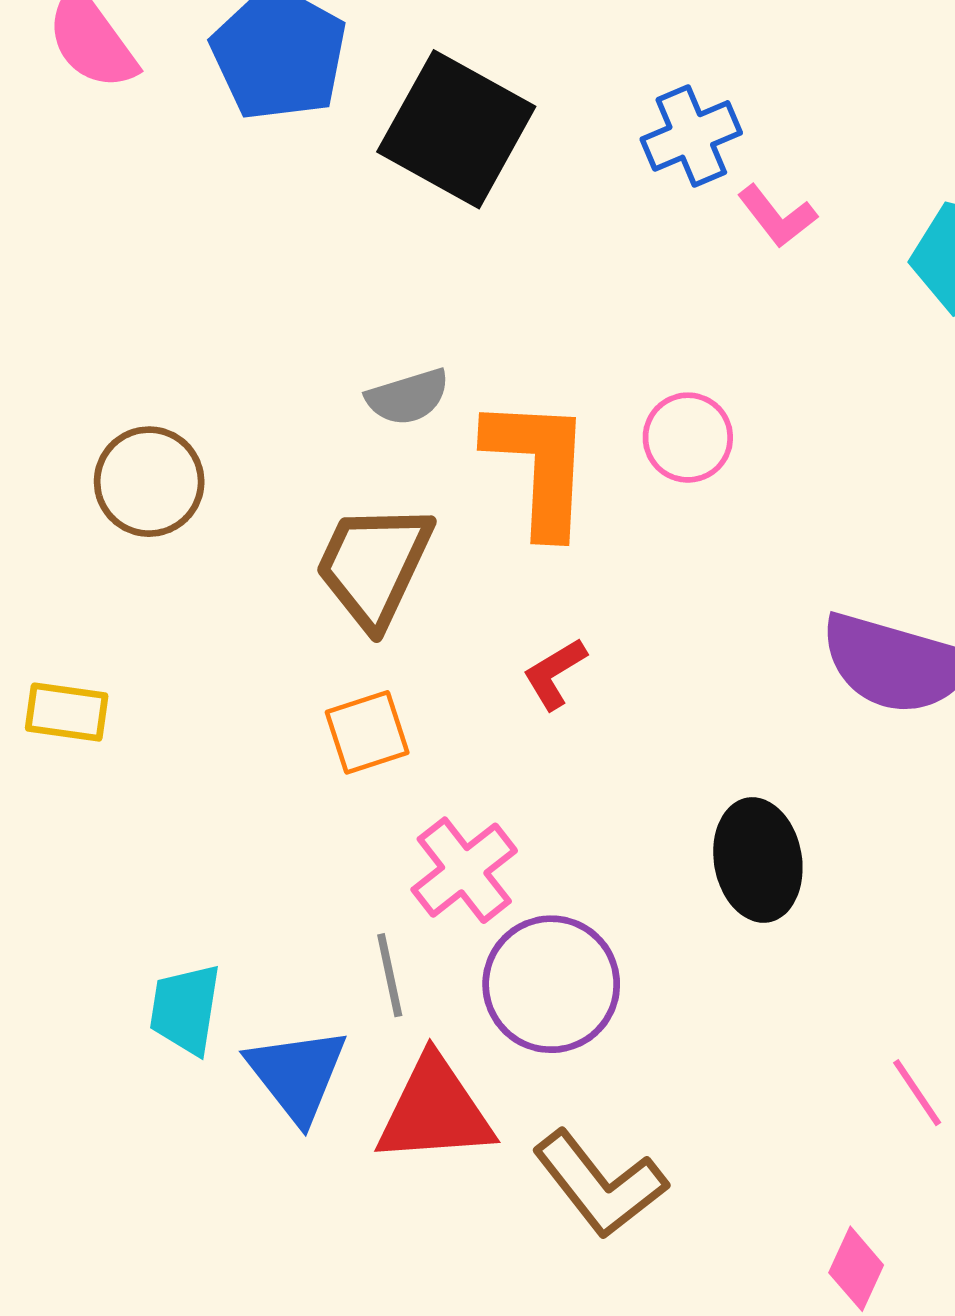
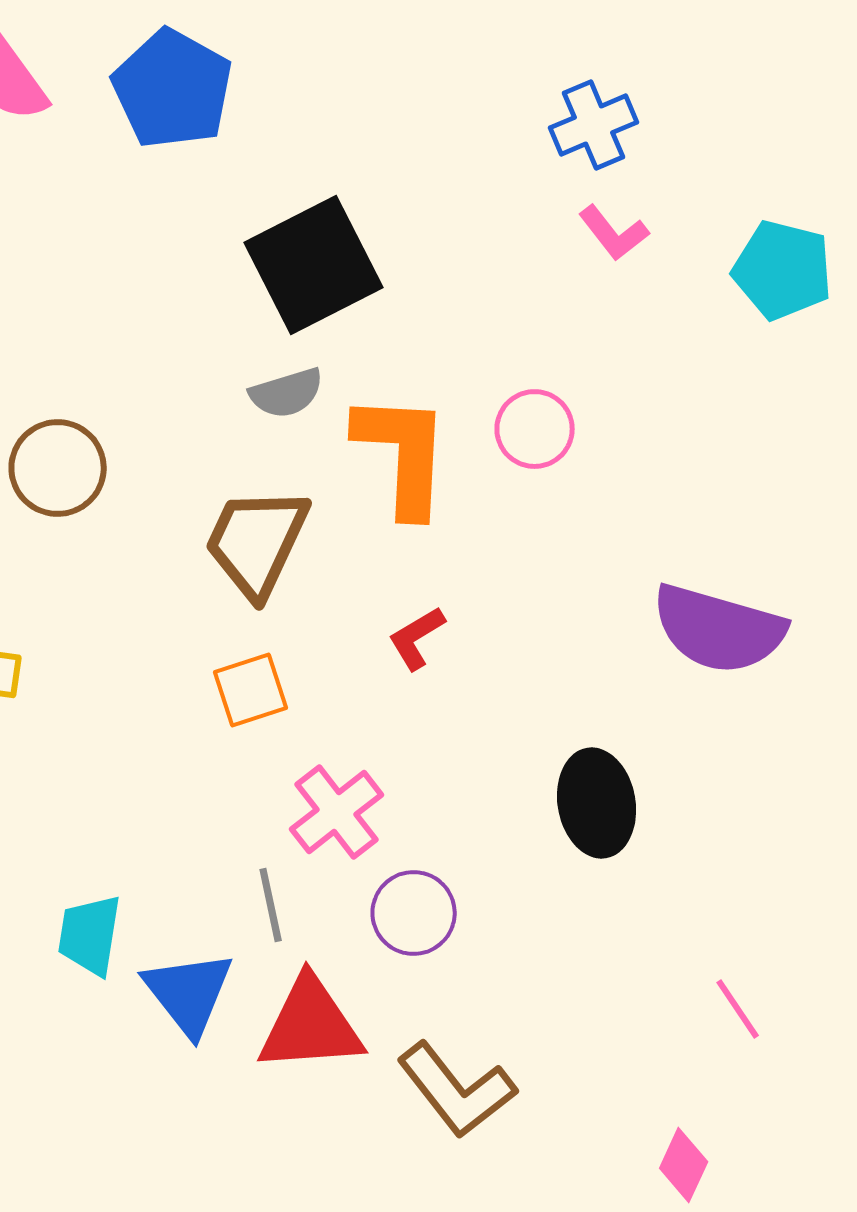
black square: (456, 129) -> (314, 265), moved, turned 34
blue cross: (691, 136) -> (594, 125), moved
purple circle: (551, 984) -> (414, 913), size x0.7

